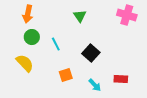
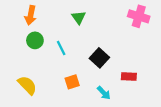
green triangle: (80, 16) -> (79, 17), moved
yellow semicircle: (25, 63) -> (27, 85), moved
red rectangle: (121, 79) -> (129, 76), moved

